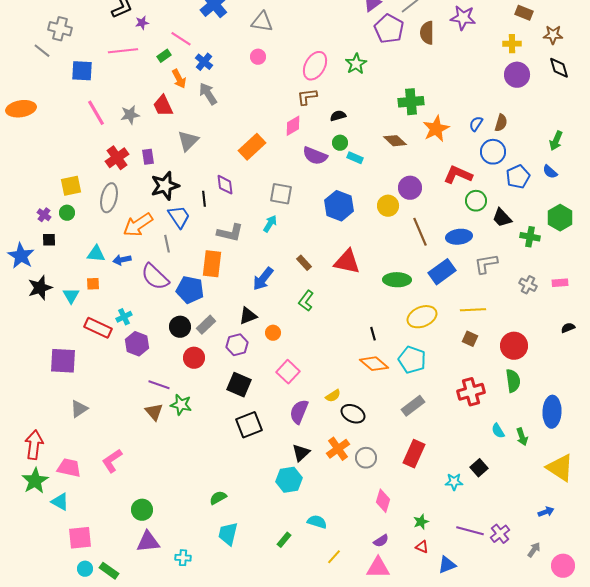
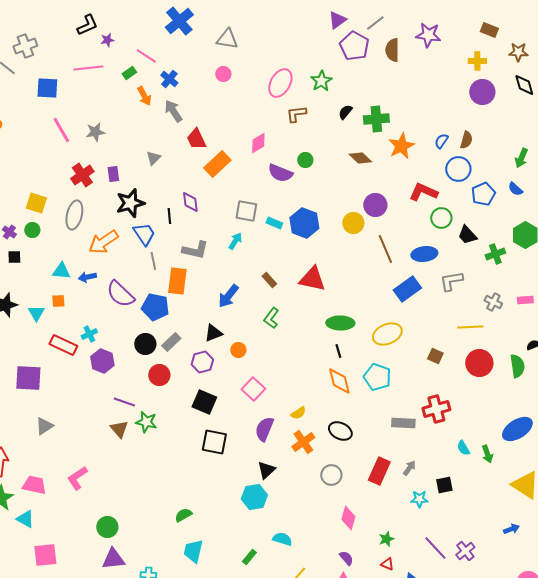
gray cross: (60, 29) -> (25, 46), turned -35
brown L-shape: (307, 97) -> (296, 114), moved
red trapezoid: (163, 106) -> (196, 139), moved
black semicircle: (338, 116) -> (345, 112), moved, turned -35
gray triangle: (188, 141) -> (153, 158), size x0.7
cyan rectangle: (355, 158) -> (274, 223), moved
yellow square: (71, 186) -> (36, 203), turned 30
green cross: (530, 237) -> (495, 254), turned -30
gray line: (167, 244) -> (153, 261), moved
green ellipse: (397, 280) -> (340, 323), moved
yellow line: (473, 310) -> (470, 327), moved
orange diamond: (374, 364) -> (339, 381), turned 36
green semicircle: (513, 381) -> (517, 366), moved
gray rectangle: (413, 406) -> (403, 423), moved, turned 40
blue ellipse: (552, 412) -> (517, 429), turned 56
black ellipse: (353, 414) -> (340, 431), moved
black square: (249, 425) -> (214, 442), turned 32
orange cross: (338, 449) -> (303, 442), moved
black square: (479, 468) -> (444, 485), turned 30
purple line: (470, 531) -> (435, 548), turned 32
purple semicircle: (381, 541) -> (346, 558), turned -98
gray arrow: (534, 550) -> (409, 468), moved

